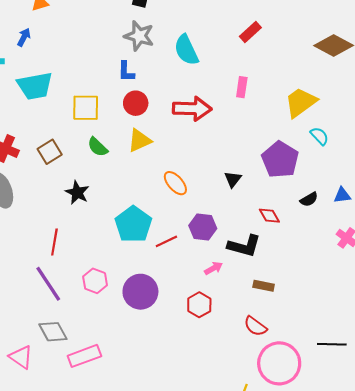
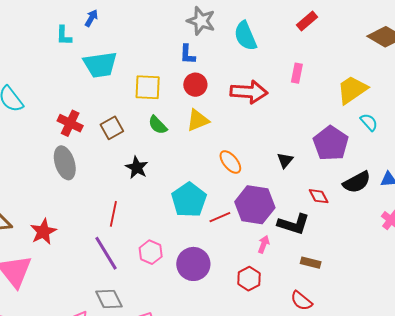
black semicircle: (309, 199) -> (357, 182), size x1.6
purple hexagon: (203, 227) -> (255, 205), size x1.5
pink arrow: (214, 268) -> (264, 244), turned -42

